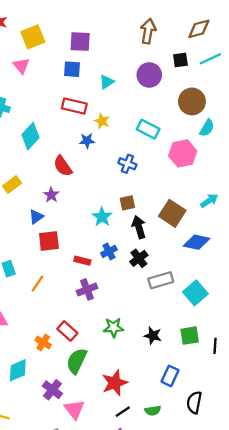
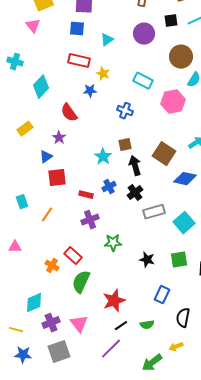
green star: (114, 328) -> (113, 243), moved
cyan diamond: (18, 370) -> (34, 303), moved
purple cross: (52, 390) -> (51, 323), moved, turned 30

